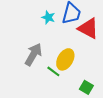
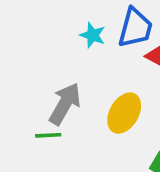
green line: (53, 71) -> (48, 135), moved, turned -40

